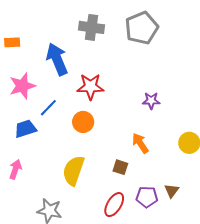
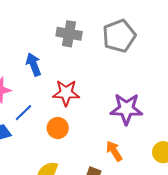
blue arrow: (57, 59) -> (34, 64), size x0.7
purple star: (151, 101) -> (126, 109), size x1.8

